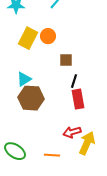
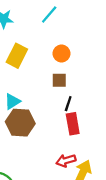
orange circle: (48, 36) -> (61, 54), moved

